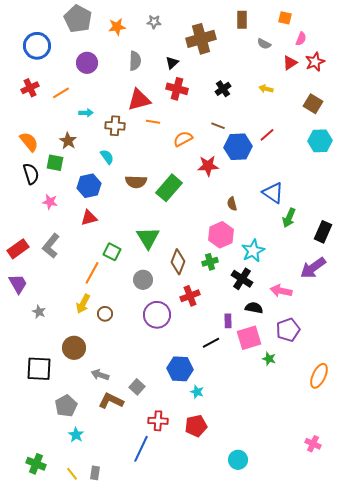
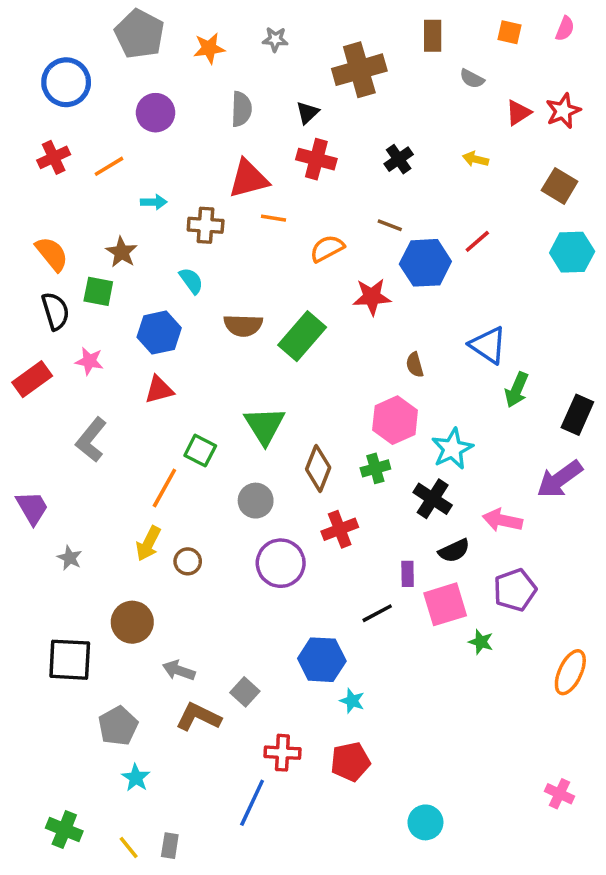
pink semicircle: (301, 39) -> (565, 29), moved
red rectangle: (18, 249) -> (32, 379), moved
black semicircle: (254, 308) -> (454, 551), turned 144

